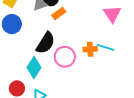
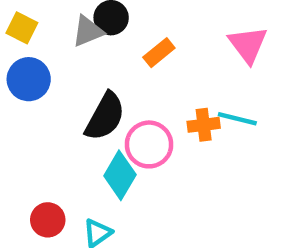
orange rectangle: (59, 14) -> (159, 53), moved
cyan diamond: (34, 68) -> (120, 175), moved

